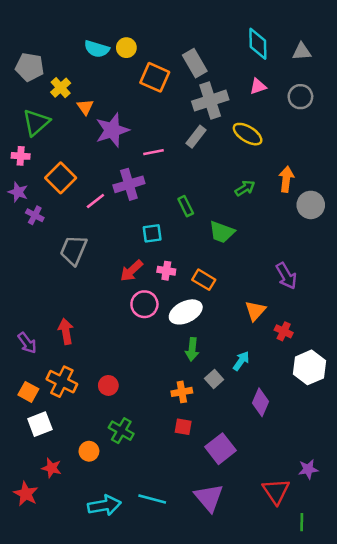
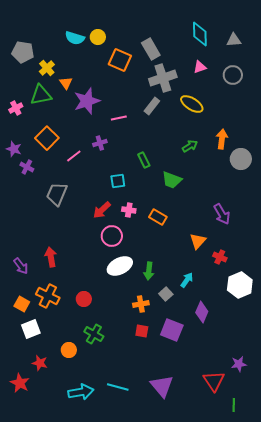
green triangle: (36, 122) -> (41, 95), moved, turned 30
pink cross: (21, 156) -> (16, 108), moved, turned -32
purple cross: (129, 184) -> (100, 143), size x0.6
white ellipse: (186, 312) -> (120, 266), moved
purple square: (220, 449) -> (172, 330), moved, turned -30

